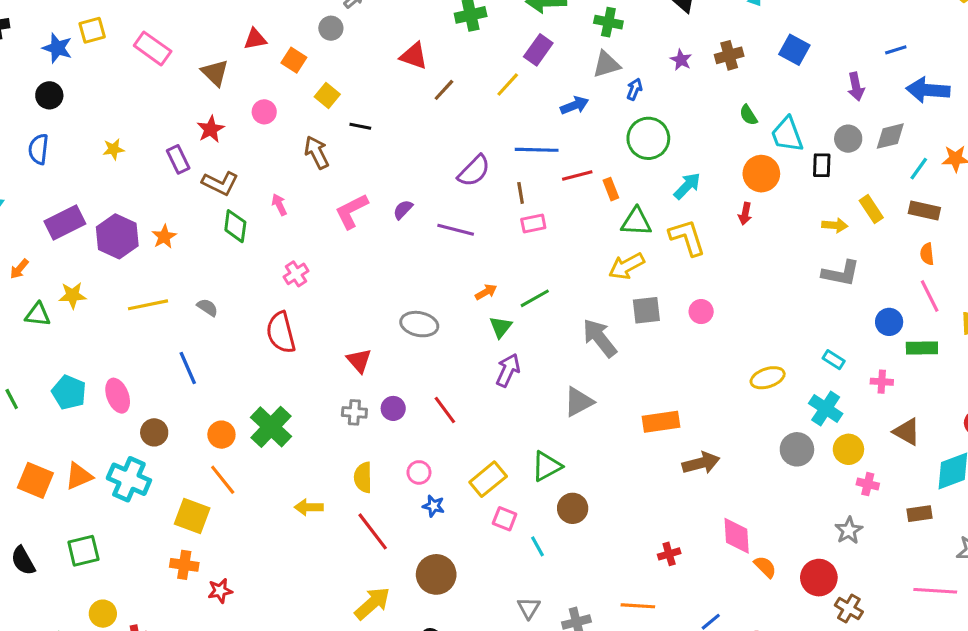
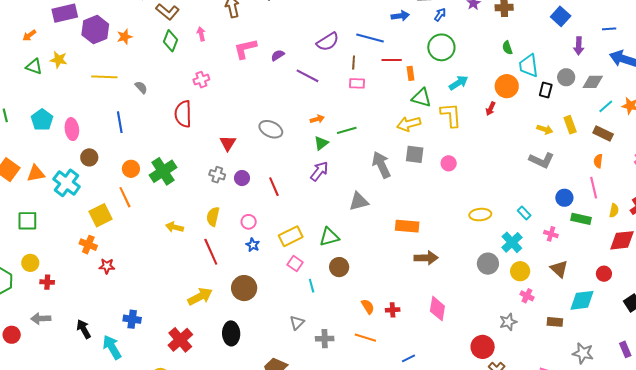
blue square: (794, 50) -> (561, 16), moved
yellow square: (192, 516) -> (100, 215), turned 30
orange semicircle: (765, 567) -> (368, 307), moved

